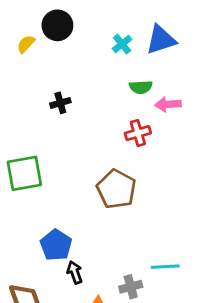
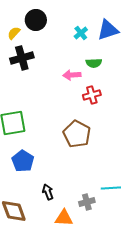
black cross: (60, 103) -> (22, 58), moved, size x1.6
pink arrow: (168, 104) -> (72, 75), moved
blue pentagon: (56, 245) -> (23, 161), moved

